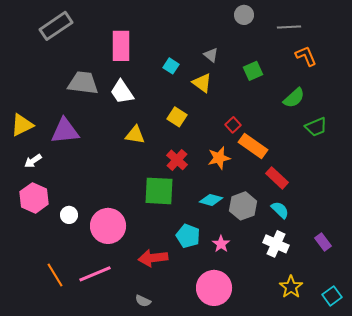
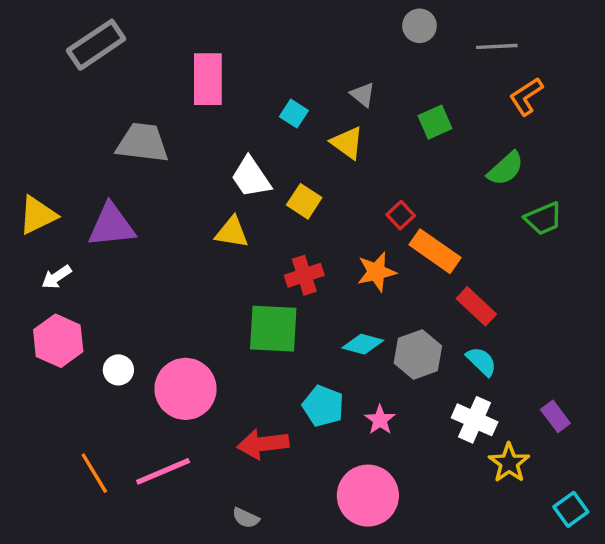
orange L-shape: (306, 56) -> (526, 96), turned -100
white trapezoid: (122, 92) -> (251, 177), moved
red cross: (177, 160) -> (304, 275), turned 30
yellow star: (291, 287) -> (509, 463), moved

